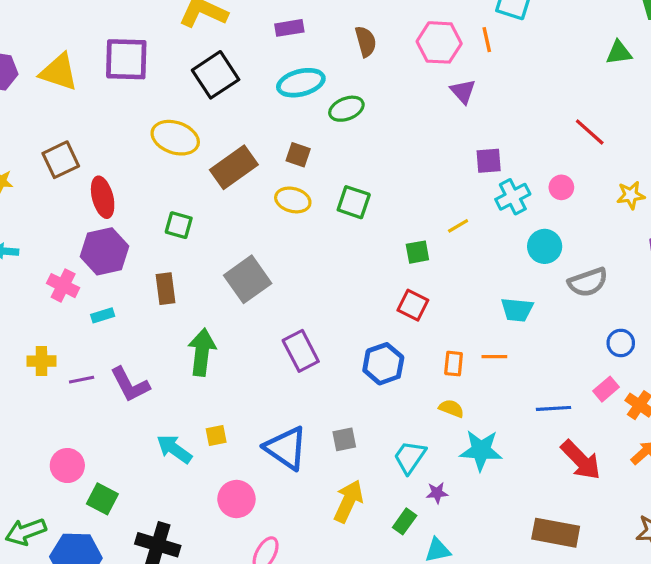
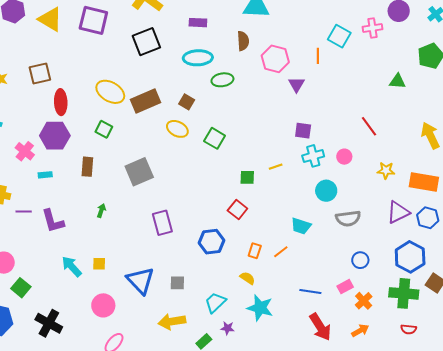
pink hexagon: (439, 42) -> (275, 59), moved
yellow ellipse: (175, 138) -> (110, 92), moved
green arrow: (202, 352) -> (101, 211), size x0.5
orange line: (494, 357) -> (281, 252), turned -49
yellow arrow: (348, 501) -> (172, 322), turned -136

